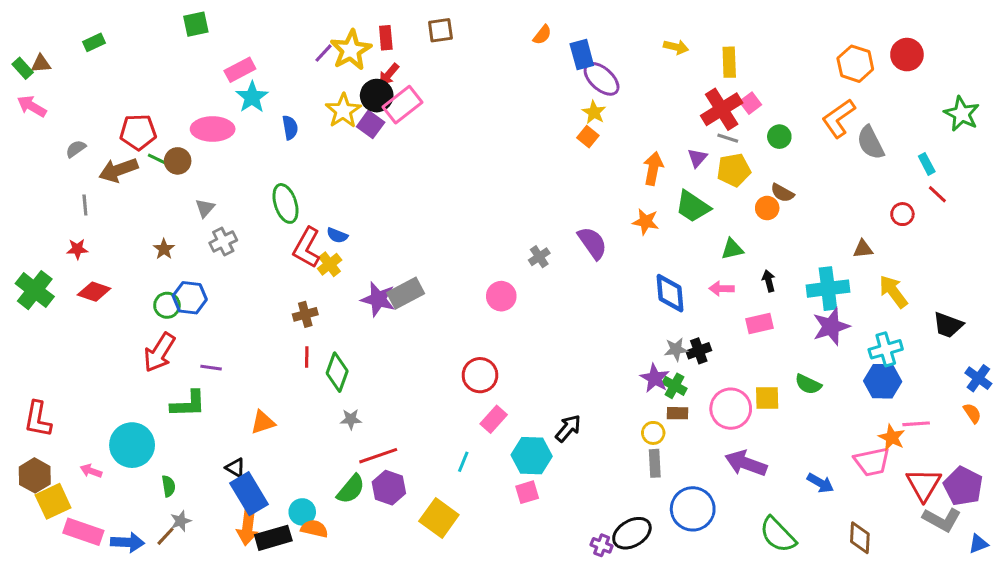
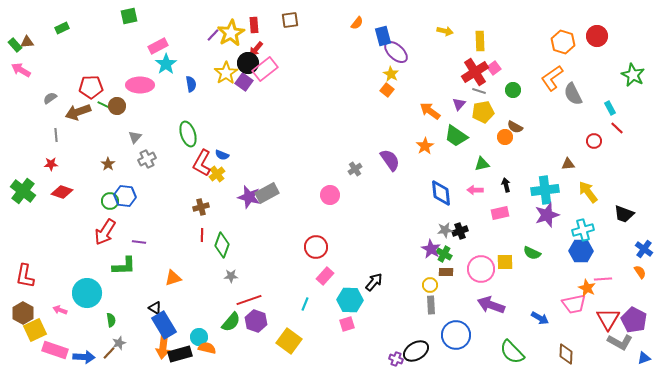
orange arrow: (653, 169) -> (430, 111), turned -65
orange star: (646, 222) -> (425, 146), turned 30

